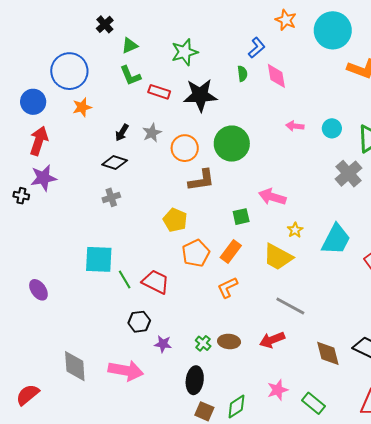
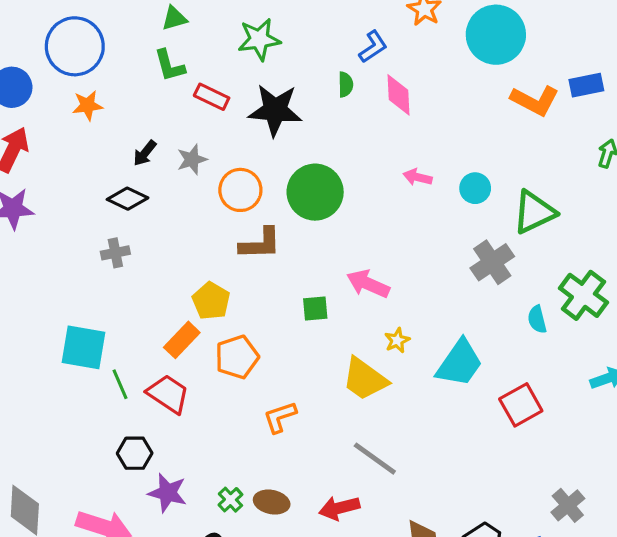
orange rectangle: (231, 251) -> (182, 340), moved
purple star: (163, 344) -> (168, 493), size x1.4

